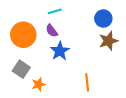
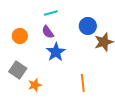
blue circle: (103, 19) -> (88, 26), moved
orange circle: (23, 35) -> (20, 36), size x0.6

